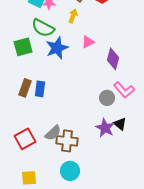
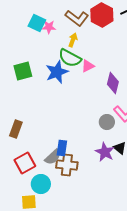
green semicircle: (43, 28) -> (70, 58), moved
brown rectangle: (25, 88) -> (16, 129), moved
blue rectangle: (40, 89) -> (62, 148), moved
cyan circle: (70, 171) -> (41, 184), moved

